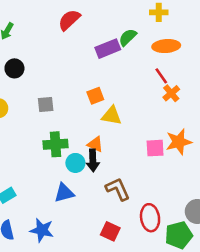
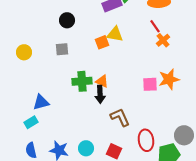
black circle: (14, 68) -> (67, 20), moved
yellow triangle: (111, 116) -> (115, 34), moved
green cross: (56, 144) -> (82, 81), moved
cyan circle: (75, 163) -> (86, 148), moved
blue triangle: (64, 193) -> (41, 102), moved

